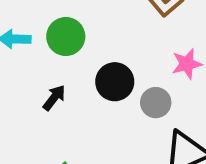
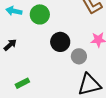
black arrow: (54, 98) -> (10, 45), moved

